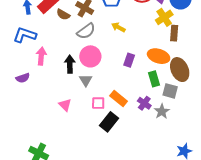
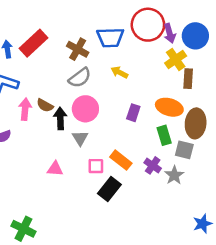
brown semicircle: (63, 15) -> (45, 105), moved
brown ellipse: (180, 70) -> (196, 123), turned 30
pink triangle: (65, 105) -> (55, 169), turned -40

